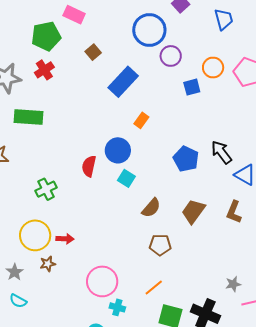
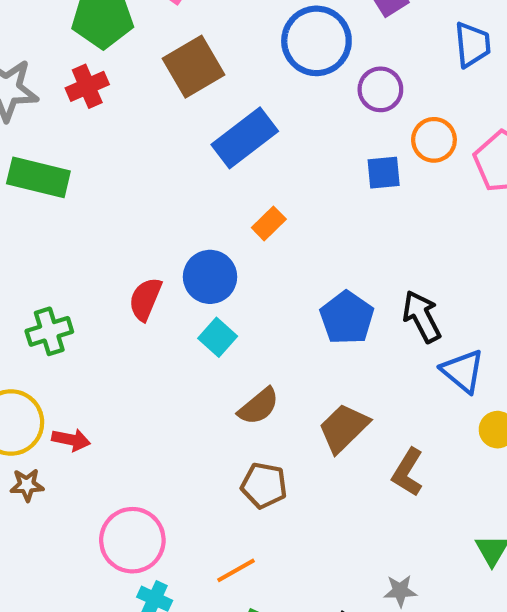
brown square: (93, 52) -> (193, 67), size x1.8
purple circle: (171, 56) -> (380, 89), moved
brown L-shape: (234, 212) -> (408, 472), moved

